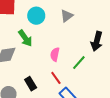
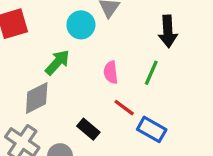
cyan circle: (36, 16) -> (81, 25), moved
green arrow: (25, 38) -> (57, 62), turned -84

